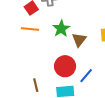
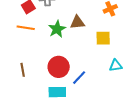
brown triangle: (79, 40) -> (77, 22), moved, turned 42
brown line: (36, 85) -> (23, 70), moved

